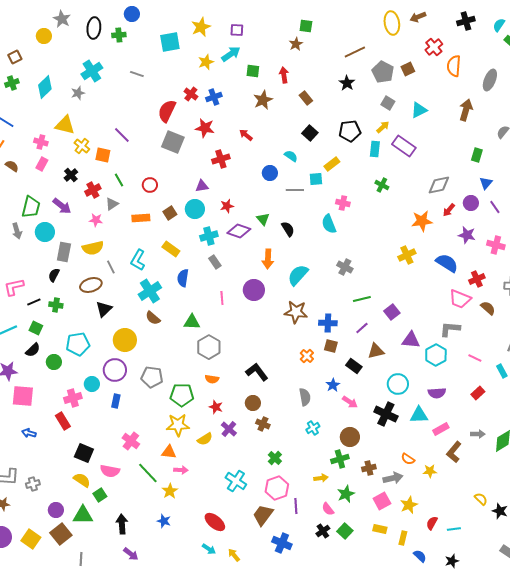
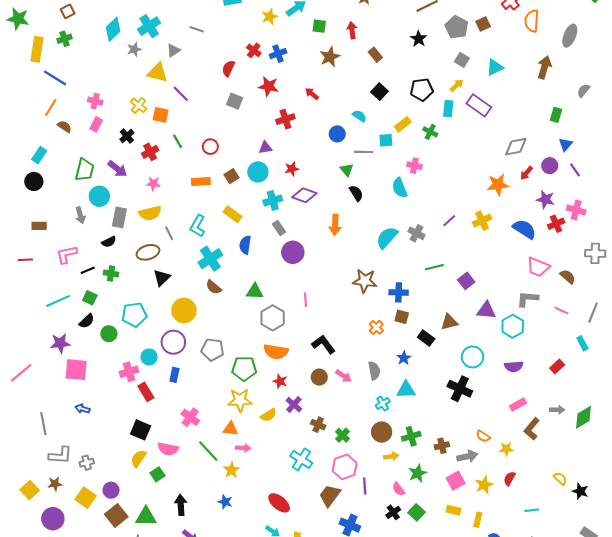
cyan diamond: (45, 87) -> (113, 29), moved
red semicircle: (167, 111) -> (228, 68), size x0.7
yellow triangle: (65, 125) -> (158, 73), moved
gray square: (173, 142) -> (235, 101), size x0.7
green cross: (382, 185) -> (430, 132), moved
gray triangle: (112, 204) -> (173, 50), moved
green triangle: (263, 219) -> (347, 170), moved
gray arrow: (17, 231) -> (80, 215), moved
black semicircle: (54, 275) -> (109, 242), turned -144
cyan semicircle: (298, 275) -> (387, 238), moved
red cross: (477, 279) -> (556, 224), moved
purple circle: (254, 290) -> (293, 252), moved
pink line: (222, 298) -> (306, 300), moved
purple line: (362, 328) -> (449, 221), moved
pink line: (475, 358) -> (561, 310), moved
orange semicircle: (212, 379) -> (276, 352), size x1.6
pink arrow: (350, 402) -> (344, 376), moved
cyan triangle: (419, 415) -> (406, 390), moved
red rectangle: (63, 421) -> (146, 392), moved
brown cross: (263, 424) -> (318, 425), moved
brown circle: (350, 437) -> (382, 432), moved
yellow semicircle: (82, 480) -> (138, 458), turned -90
green triangle: (83, 515) -> (146, 517), moved
red semicircle: (432, 523) -> (510, 479), moved
yellow square: (31, 539) -> (86, 498), moved

